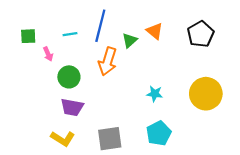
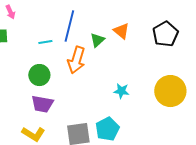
cyan line: (70, 34) -> (45, 42), moved
pink arrow: (48, 54) -> (10, 12), moved
cyan pentagon: (159, 133) -> (107, 129), moved

